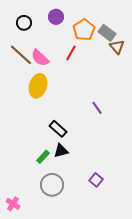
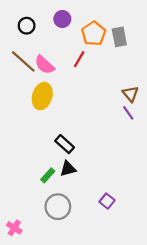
gray rectangle: (107, 33) -> (119, 37), turned 42
brown triangle: (117, 47) -> (130, 94), moved
purple line: (97, 108) -> (128, 113), moved

